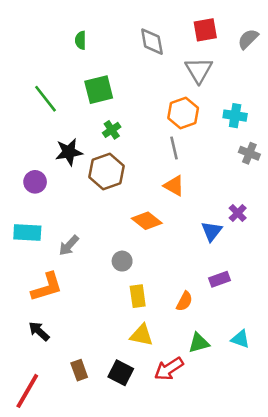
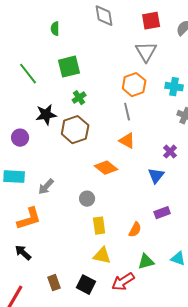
gray diamond: (152, 42) -> (104, 16), moved
purple cross: (238, 213) -> (170, 152), moved

